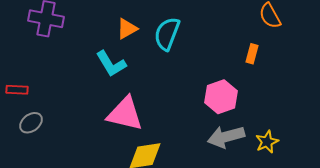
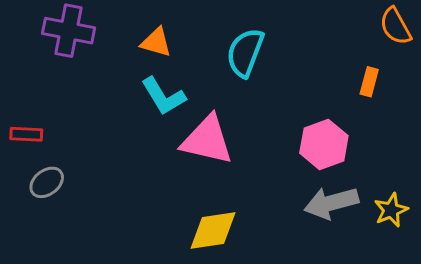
orange triangle: (127, 29) -> (156, 42), moved, turned 45
pink triangle: (125, 114) -> (207, 140), moved

